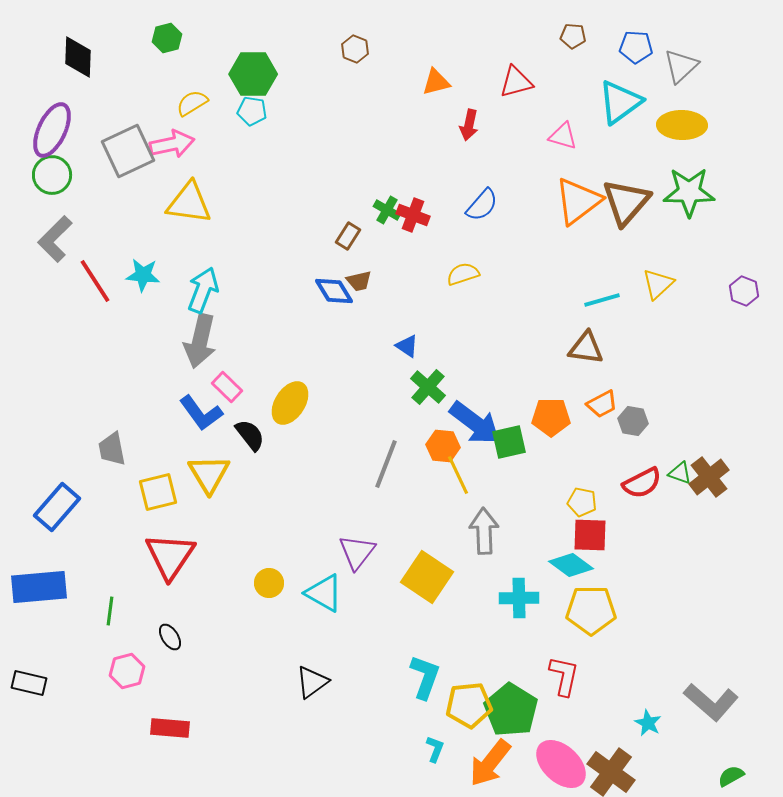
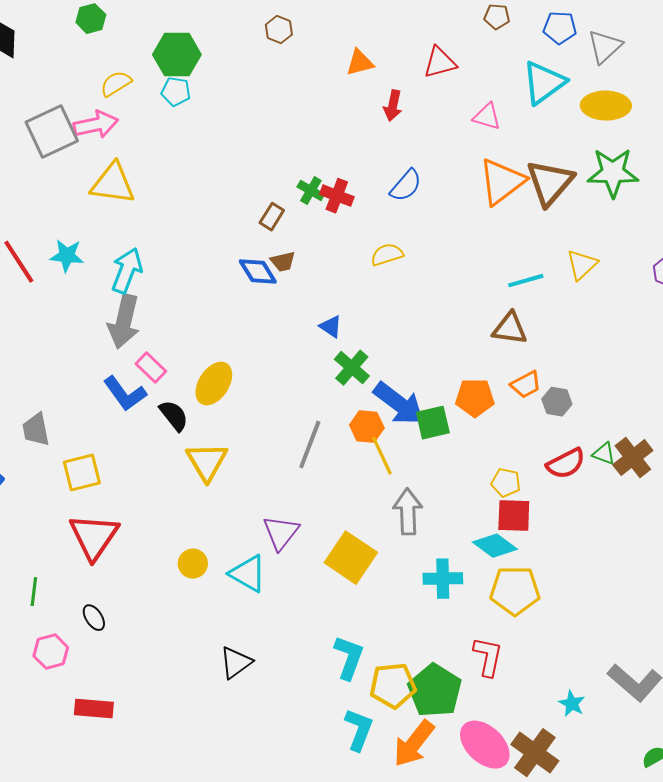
yellow triangle: (209, 474) -> (207, 462), moved
cyan L-shape: (435, 749) -> (359, 730), size x1.6

